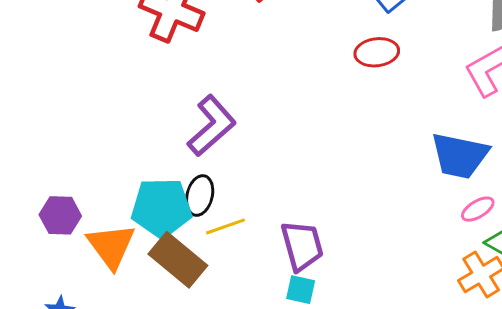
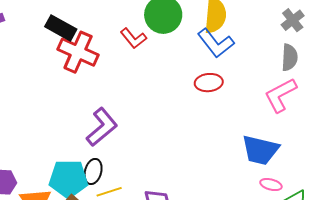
pink ellipse: (478, 209) -> (271, 185), turned 45

